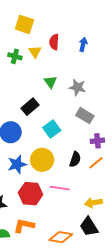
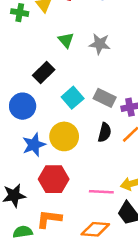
gray rectangle: (85, 116) -> (105, 98), moved
pink line: (60, 188) -> (101, 192), moved

